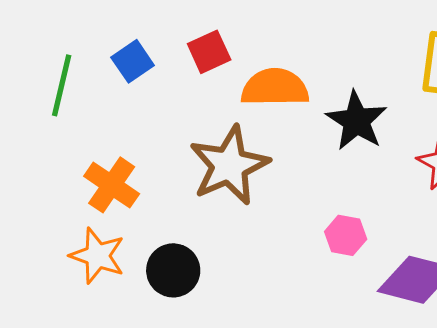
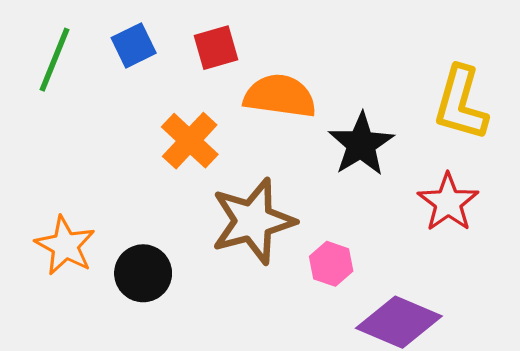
brown star: (229, 165) -> (253, 221), moved
orange cross: (112, 185) -> (190, 141), moved

